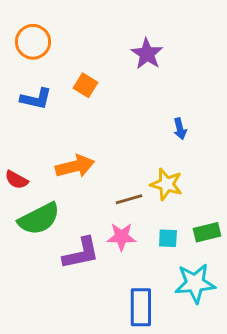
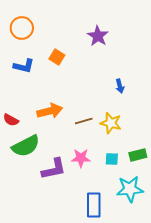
brown line: (129, 199) -> (84, 121), moved

